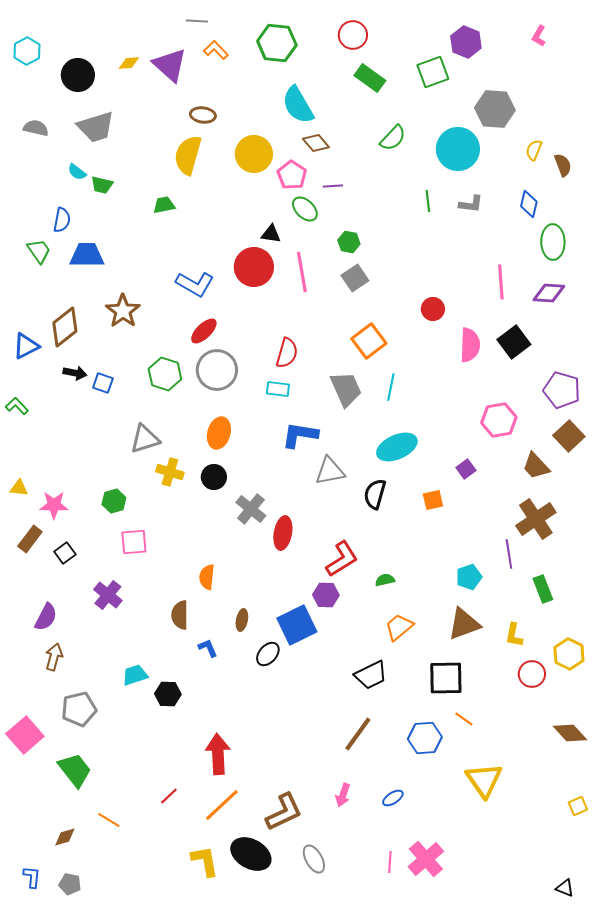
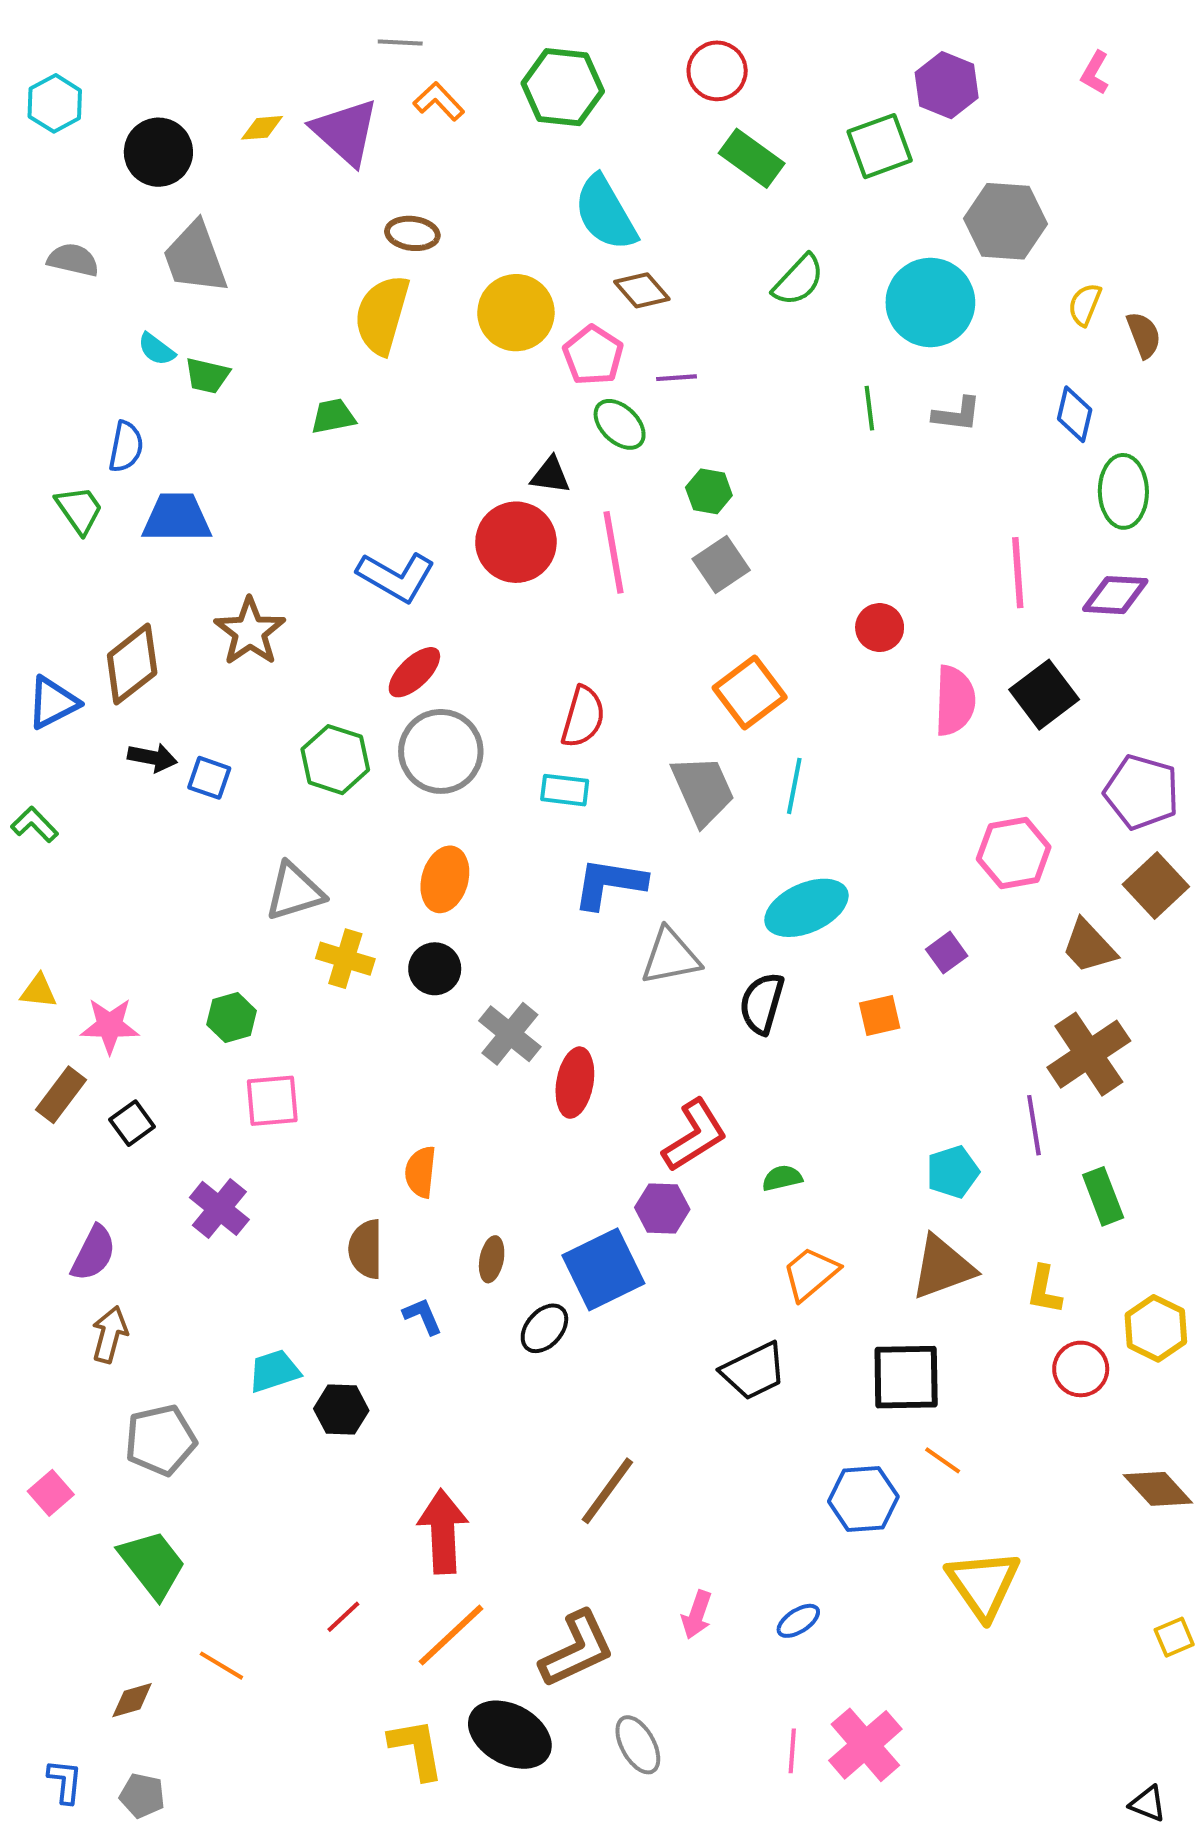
gray trapezoid: (96, 127) -> (195, 258), turned 87
brown line: (358, 734) -> (607, 1491), moved
pink square: (25, 735) -> (51, 1493), size x0.6

